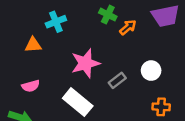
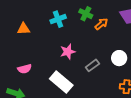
cyan cross: (56, 22) -> (58, 19), moved
orange triangle: (33, 45) -> (24, 29), moved
pink star: (85, 63) -> (68, 52), size x0.7

